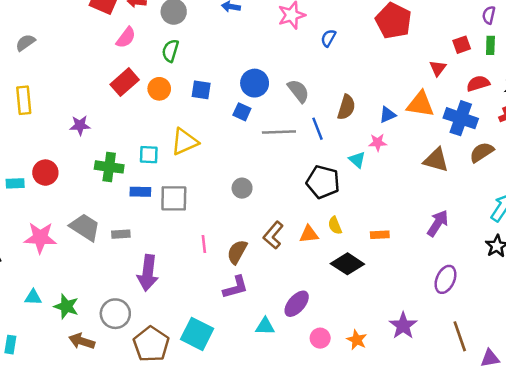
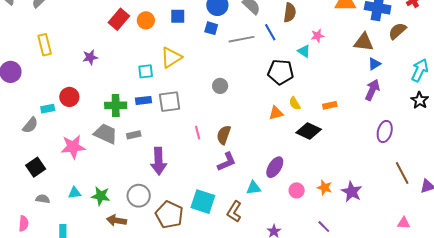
blue triangle: (388, 115) -> (374, 64), moved
green cross: (109, 167) -> (116, 105), moved
brown L-shape: (273, 235) -> (234, 212), moved
purple star: (403, 326) -> (352, 192), moved

